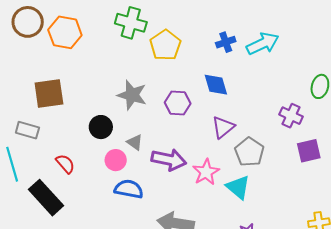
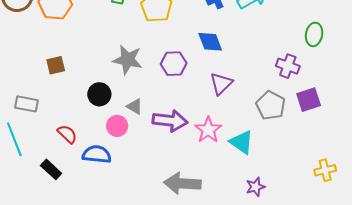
brown square: (49, 94) -> (56, 65), moved, size x0.6
gray pentagon: (249, 152) -> (271, 105), moved
blue semicircle: (129, 189) -> (97, 154), moved
black rectangle: (46, 198) -> (51, 169), size x0.6

